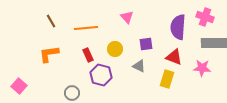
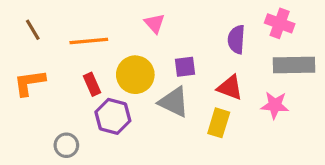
purple semicircle: (178, 27) -> (236, 39), size x0.7
yellow circle: (115, 49) -> (135, 75), size x1.5
gray triangle: (139, 66) -> (174, 102), size x1.5

